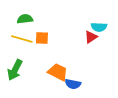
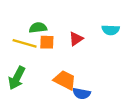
green semicircle: (25, 19) -> (38, 28), moved
red triangle: (91, 37) -> (76, 39), moved

